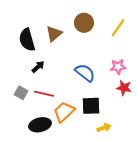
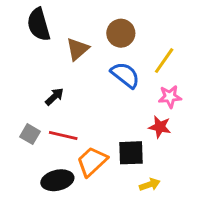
yellow line: (118, 28) -> (164, 61), moved
black semicircle: (27, 40) -> (39, 25), moved
blue semicircle: (85, 73) -> (125, 75), moved
red star: (124, 88) -> (160, 127), moved

